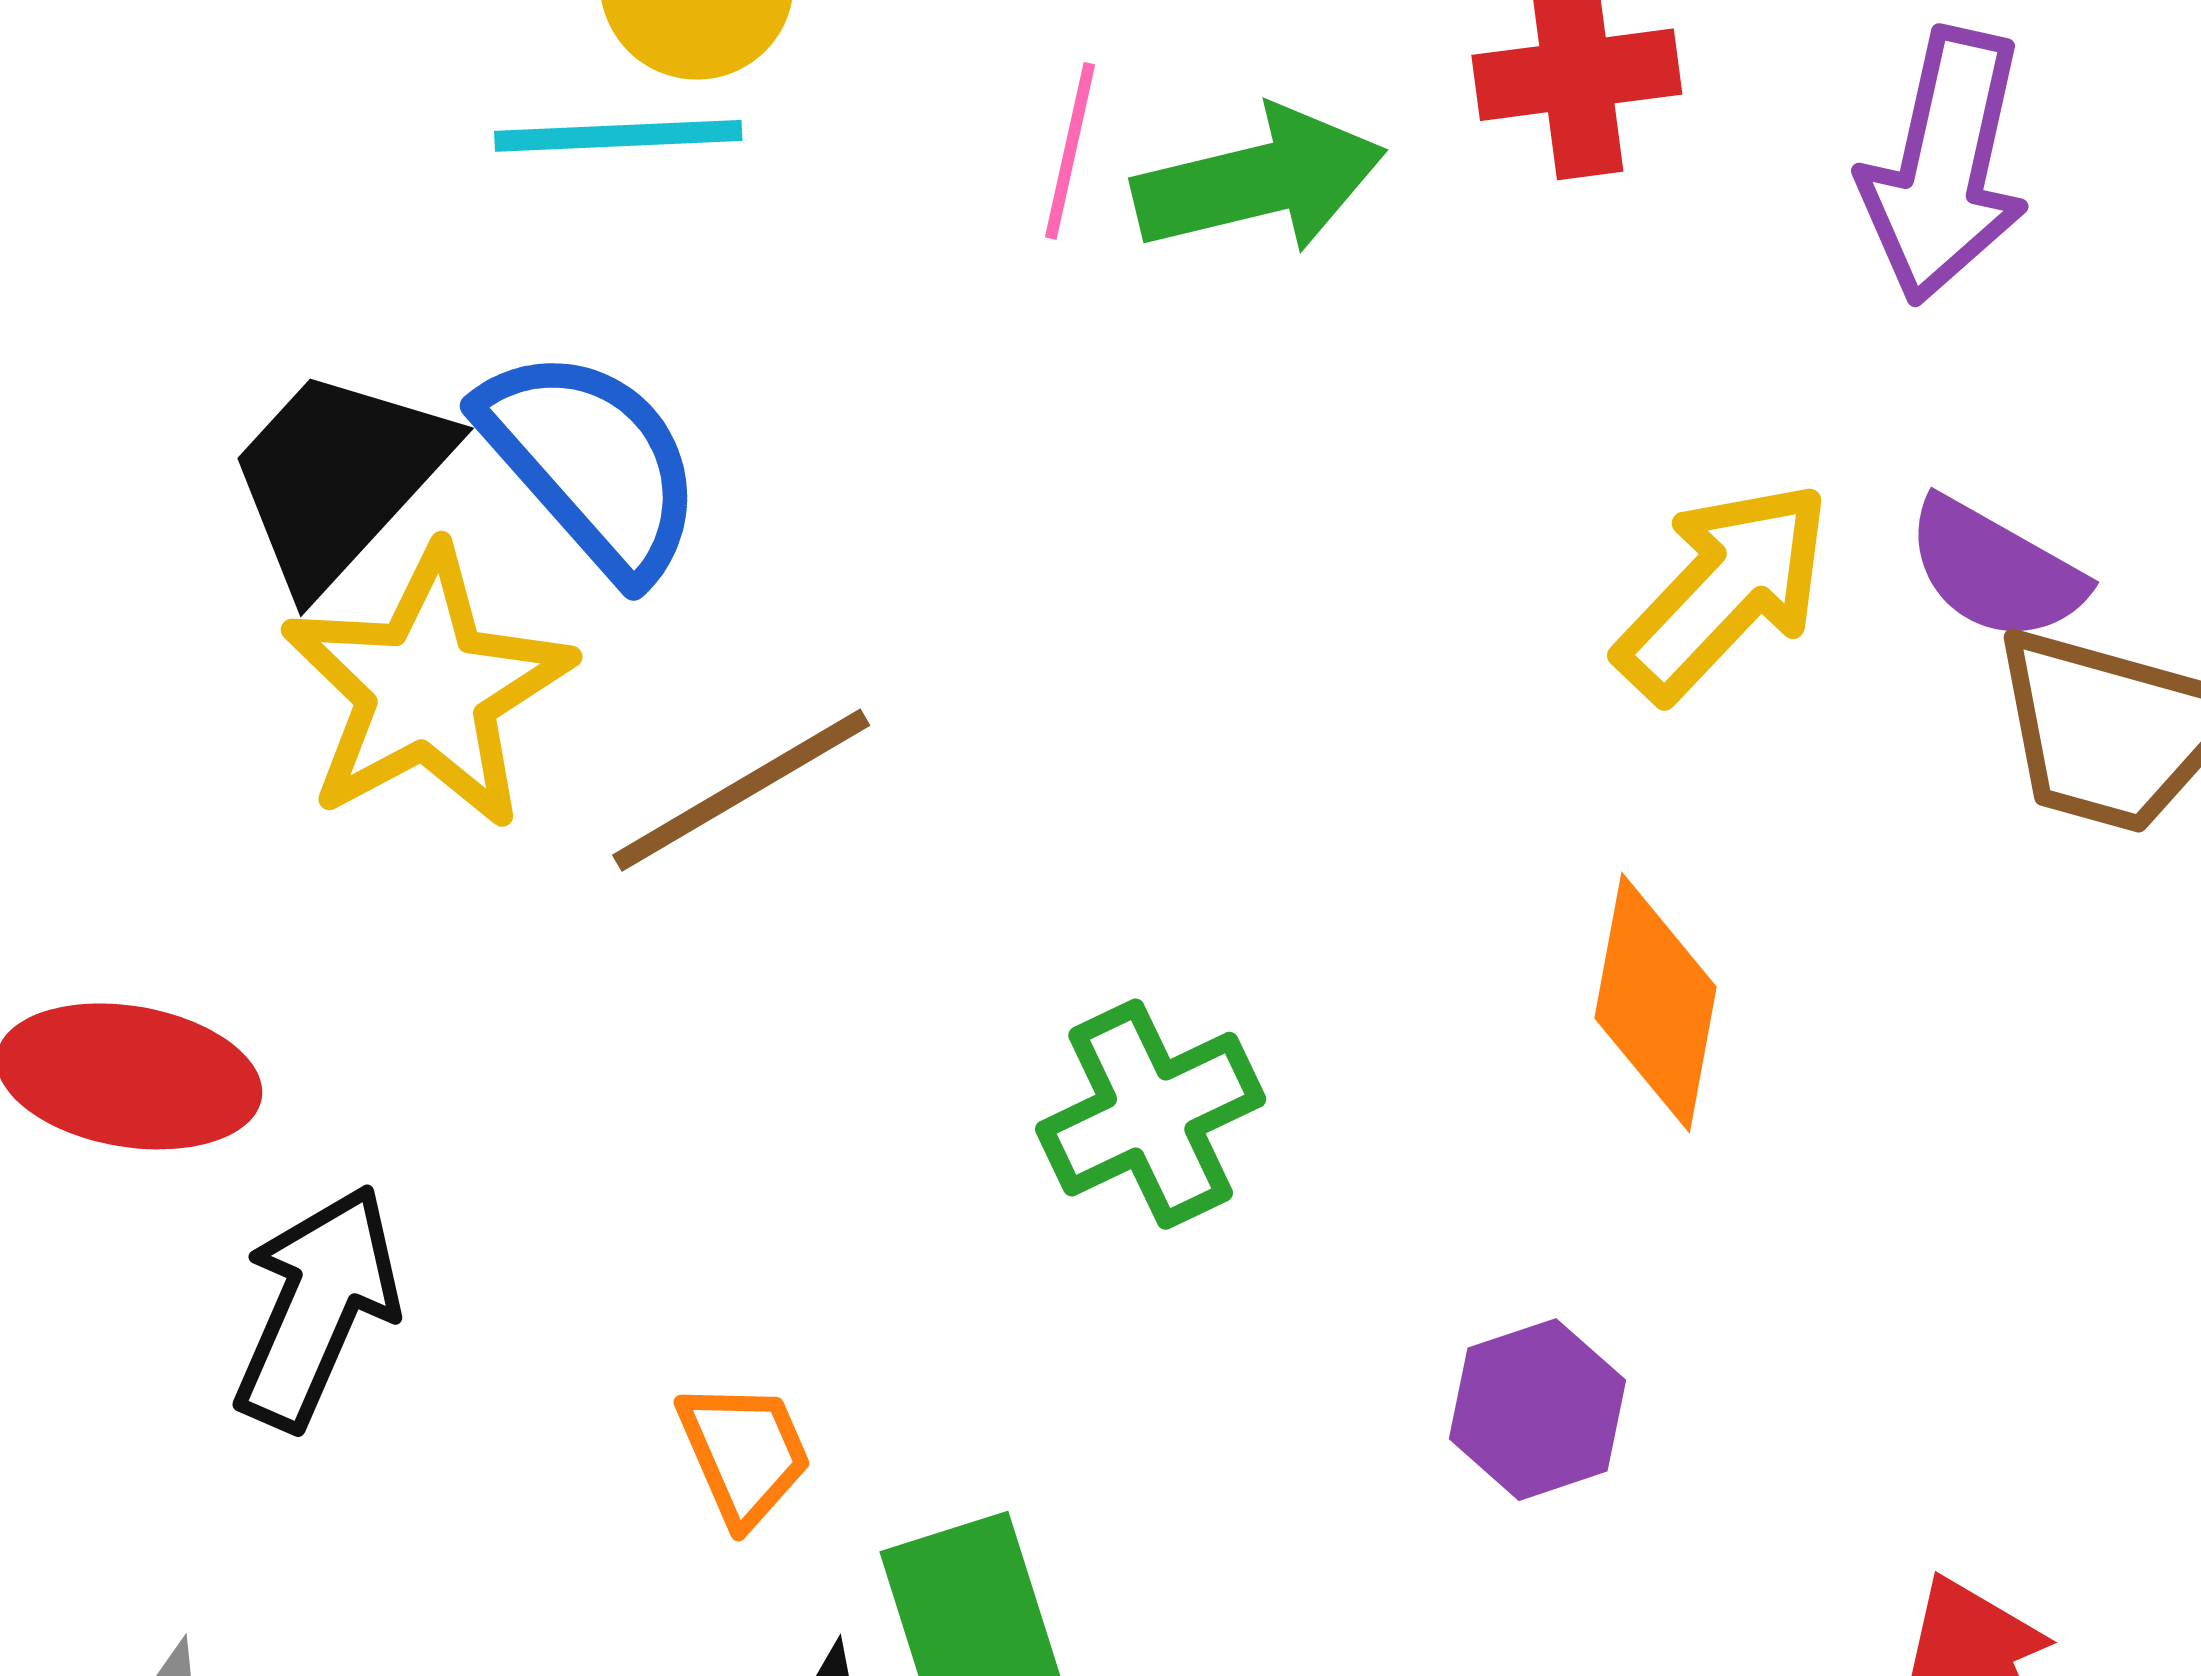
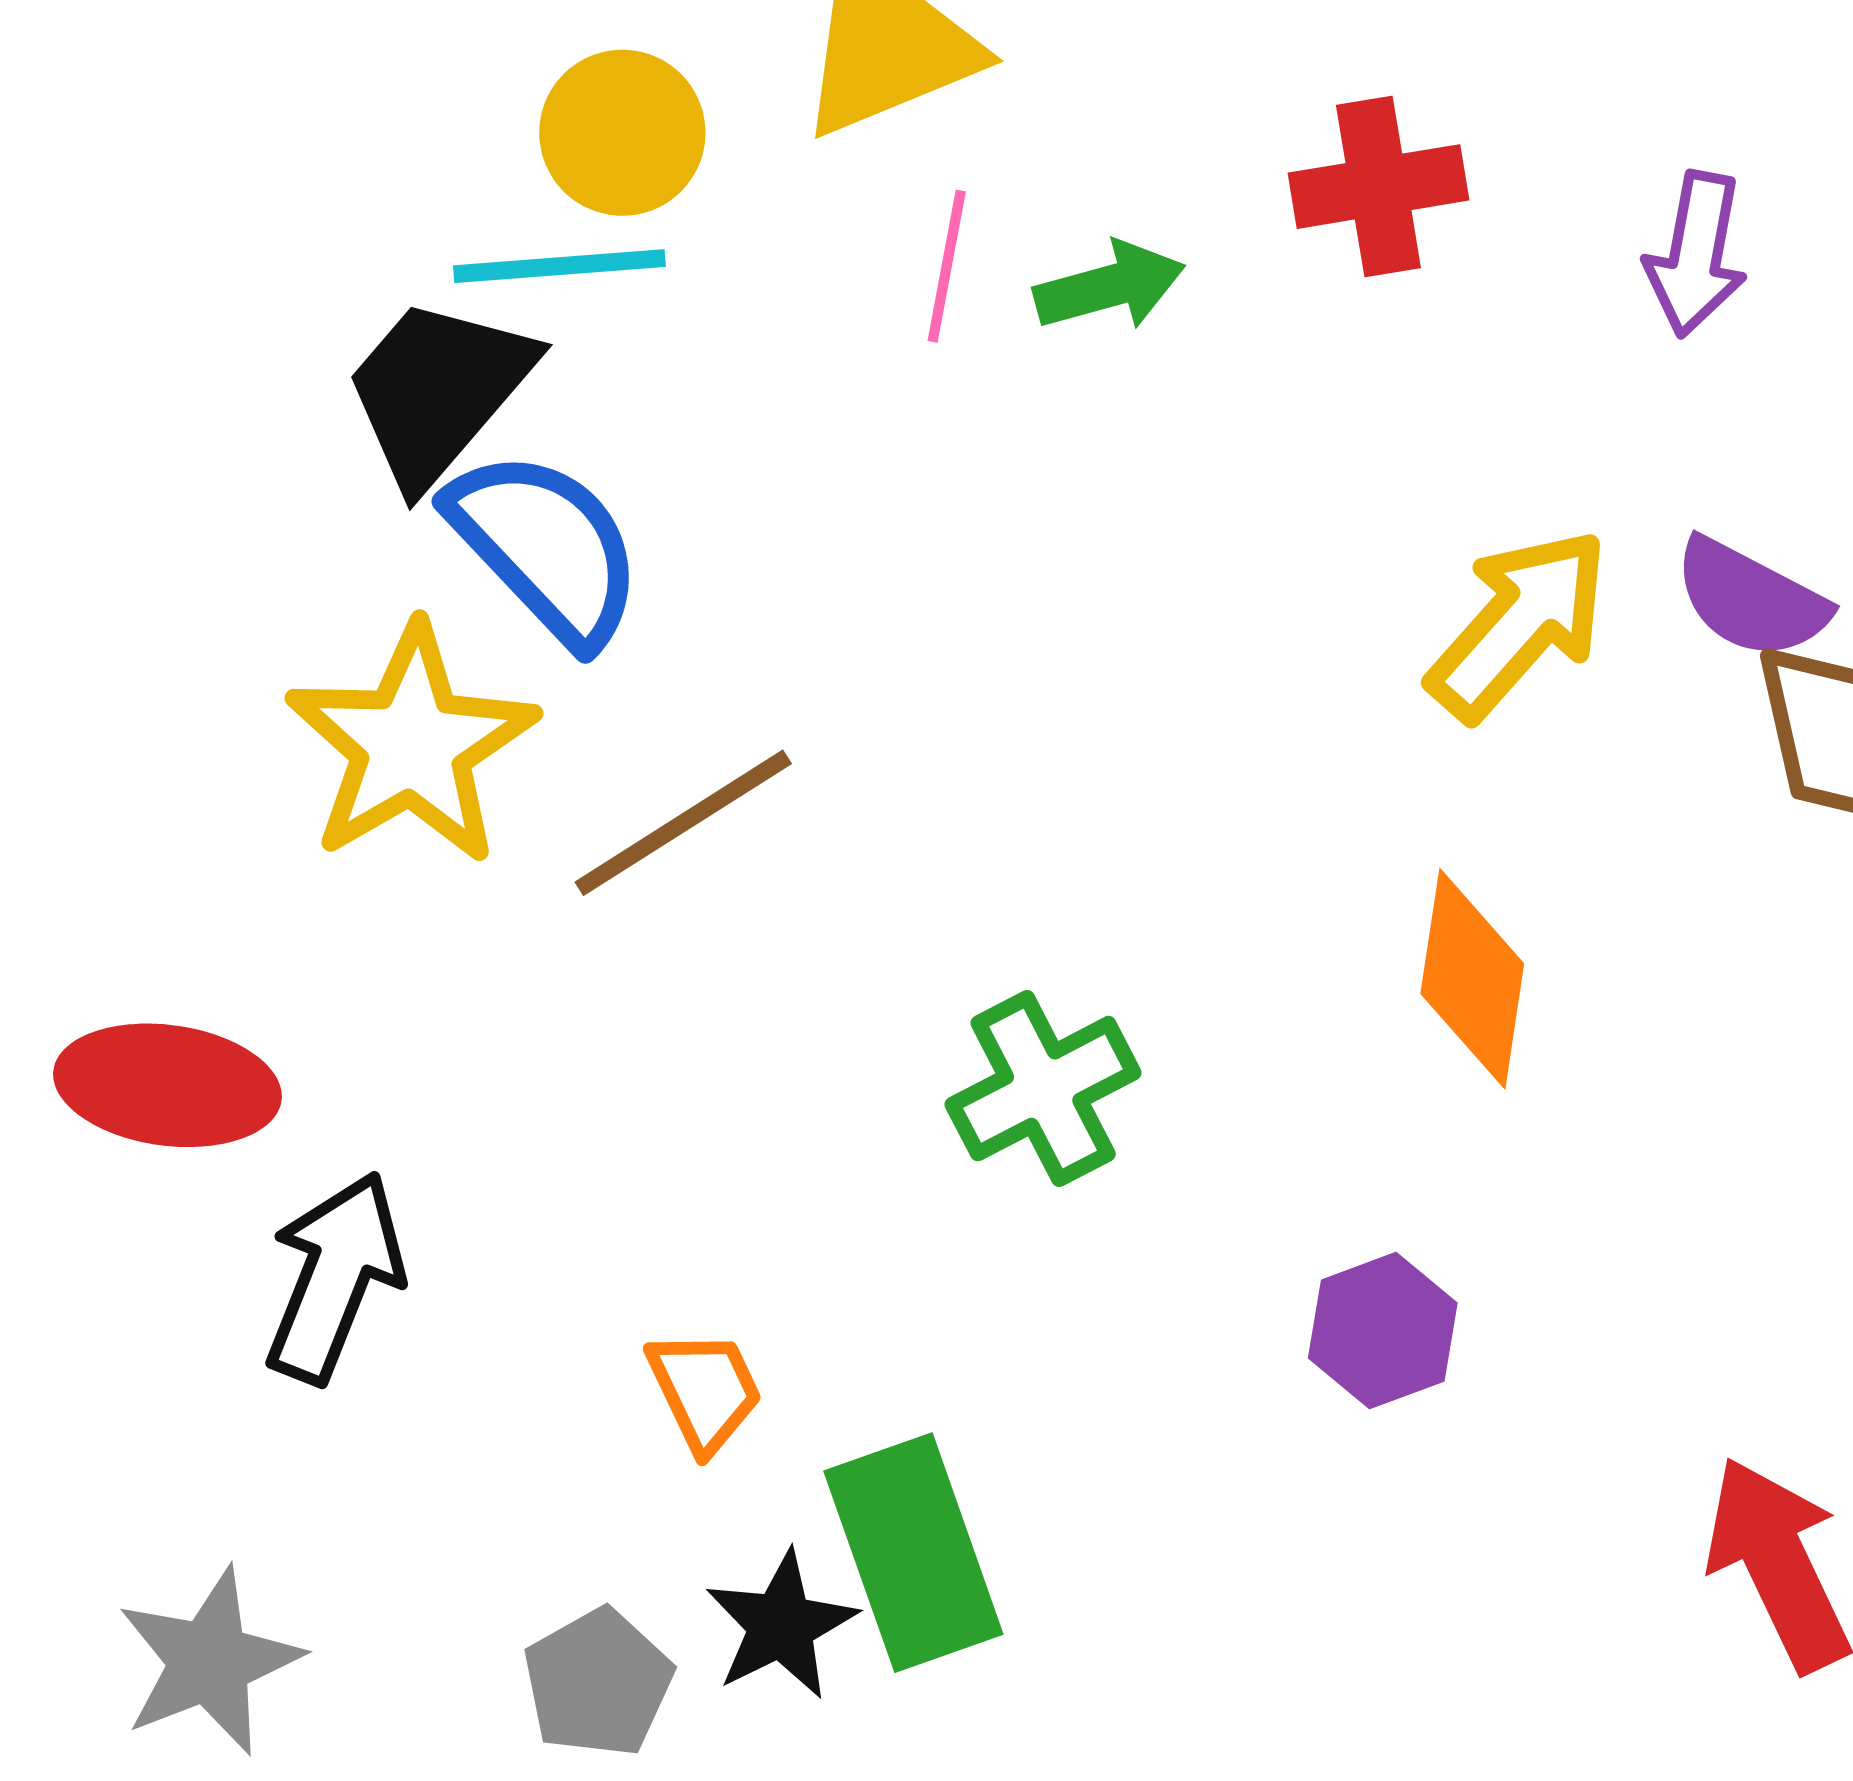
purple arrow: (1945, 166) -> (1696, 254), size x0.7
green arrow: (1259, 181) -> (1110, 286), size x0.7
black trapezoid: (338, 478) -> (438, 391), moved

